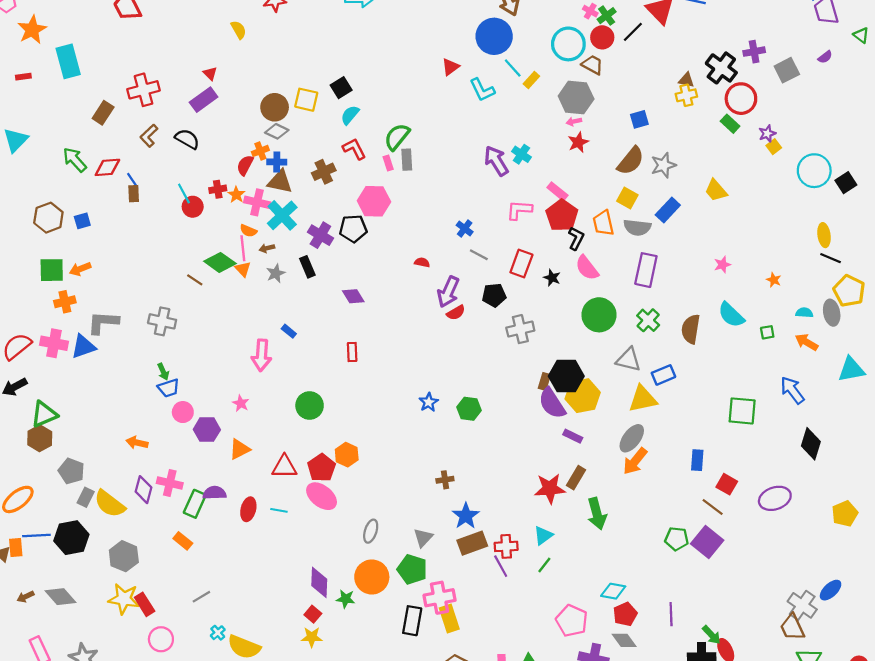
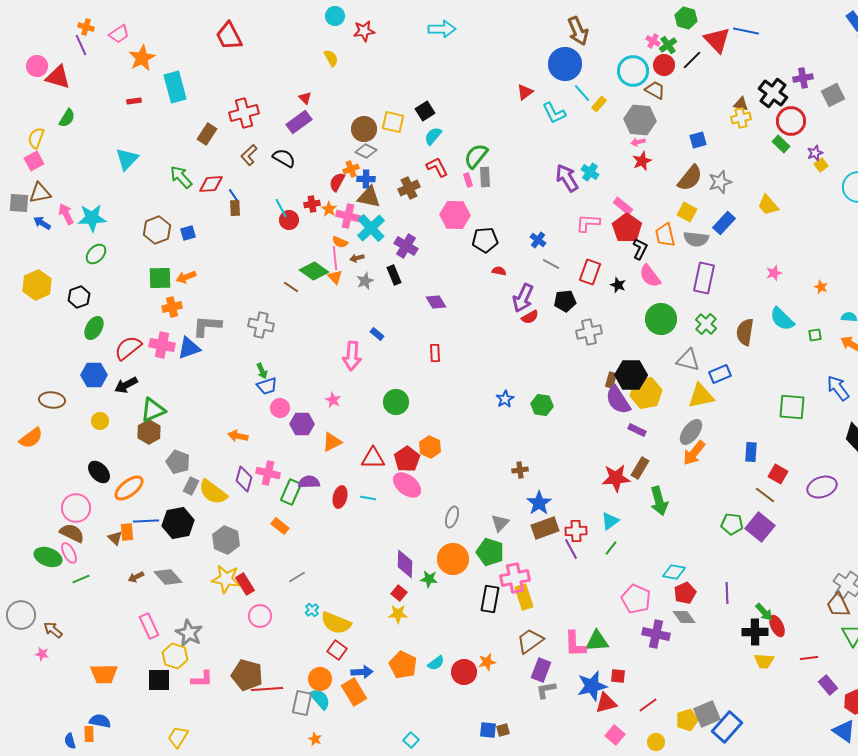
black pentagon: (353, 229) -> (485, 240), moved

